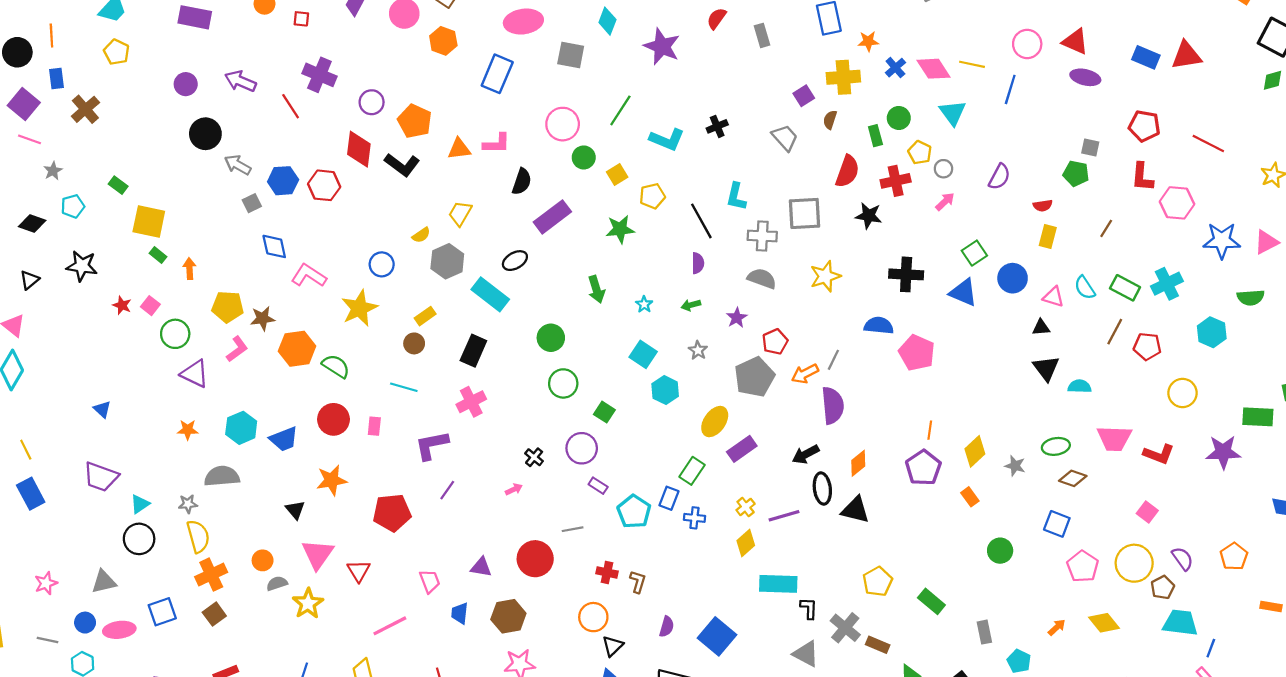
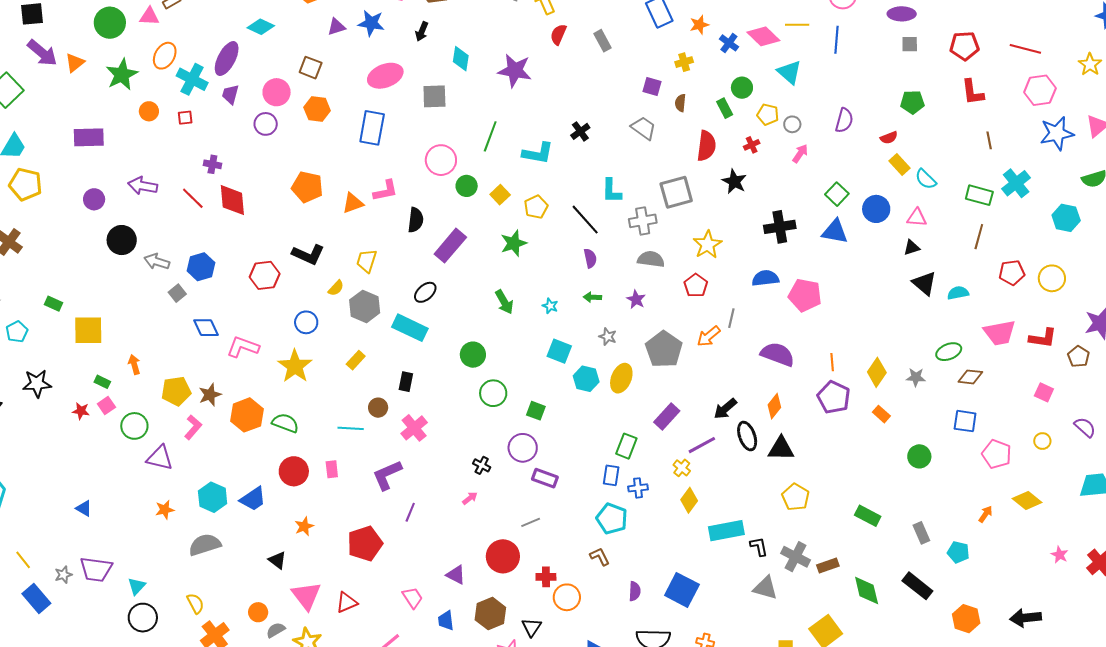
yellow pentagon: (117, 52) -> (25, 184), size x1.4
purple cross: (319, 75) -> (212, 164), size x0.6
yellow cross: (843, 77) -> (684, 62), size x0.6
purple square: (804, 96) -> (652, 87), turned -30
purple circle: (372, 102) -> (266, 124), moved
gray square: (1090, 147) -> (910, 44), moved
red diamond: (359, 149) -> (232, 200), moved
black L-shape: (402, 165) -> (308, 254), moved
red cross: (896, 181) -> (752, 145), size x0.6
red hexagon: (324, 185) -> (265, 275), moved
pink hexagon: (1177, 203) -> (1040, 90), moved
black star: (869, 216) -> (734, 181), turned 30
brown line: (1106, 228) -> (989, 140), moved, turned -30
yellow rectangle: (1048, 236) -> (900, 164), turned -45
green rectangle: (158, 255) -> (102, 382), moved
cyan semicircle: (1085, 288) -> (926, 179), moved
green arrow: (691, 305) -> (592, 297), turned 30
pink square: (150, 306) -> (106, 405), turned 30
red pentagon: (775, 342) -> (696, 285), moved
brown circle: (414, 343) -> (378, 408), moved
red pentagon: (1147, 346) -> (1012, 273), moved
black rectangle: (473, 351) -> (406, 382), size x0.7
purple semicircle: (833, 405) -> (778, 354), moved, turned -52
yellow ellipse: (715, 422) -> (621, 378), moved
orange star: (332, 480) -> (304, 526), size x0.7
purple rectangle: (598, 486) -> (545, 478), size x1.4
gray star: (188, 504) -> (63, 575), moved
cyan pentagon: (634, 512) -> (612, 519), moved
purple line: (784, 516) -> (702, 445), moved
yellow semicircle: (198, 536) -> (195, 603), size x0.7
yellow circle: (1134, 563) -> (1042, 441), size x0.5
purple triangle: (481, 567) -> (456, 575), turned 30
red triangle: (359, 571) -> (347, 602), turned 50
red cross: (607, 572) -> (546, 577), moved
brown L-shape: (638, 582) -> (600, 557), turned -30
yellow pentagon: (878, 582) -> (796, 497), moved
brown pentagon: (1163, 587) -> (1078, 356), moved
brown rectangle: (878, 645) -> (828, 565), turned -30
black triangle: (613, 646) -> (531, 627), moved

